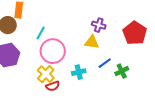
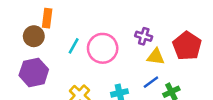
yellow triangle: (92, 42) -> (156, 57), moved
pink circle: (53, 51) -> (103, 48), moved

